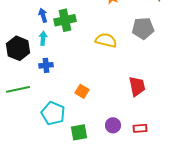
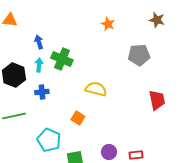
green cross: (65, 20) -> (62, 59), moved, turned 35
yellow semicircle: (106, 40) -> (96, 89), moved
red trapezoid: (137, 86) -> (157, 100), moved

